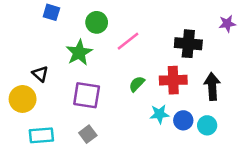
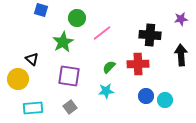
black arrow: (212, 86) -> (181, 55), moved
cyan star: (159, 114) -> (106, 91), moved

